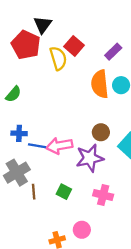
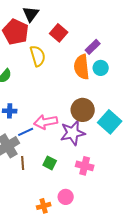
purple rectangle: (113, 52) -> (93, 47), moved
yellow semicircle: (58, 58) -> (38, 56), moved
brown circle: (101, 132) -> (83, 110), size x1.5
blue line: (37, 146) -> (26, 132), moved, turned -35

